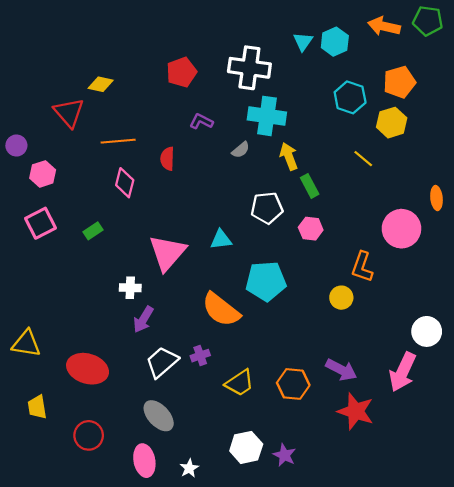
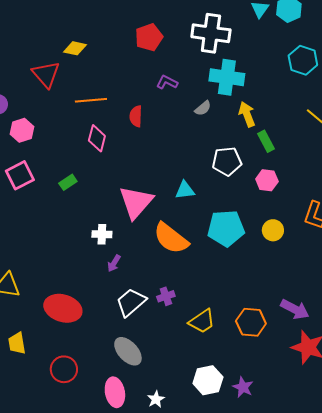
yellow circle: (341, 298) -> (273, 230), moved
orange semicircle: (221, 310) -> (171, 238), moved
purple arrow: (143, 319) -> (114, 263), size x0.7

